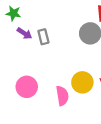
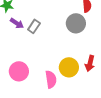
gray rectangle: (43, 37) -> (34, 26), turned 48

